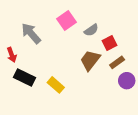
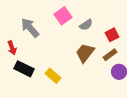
red square: (109, 43) -> (112, 35), moved

